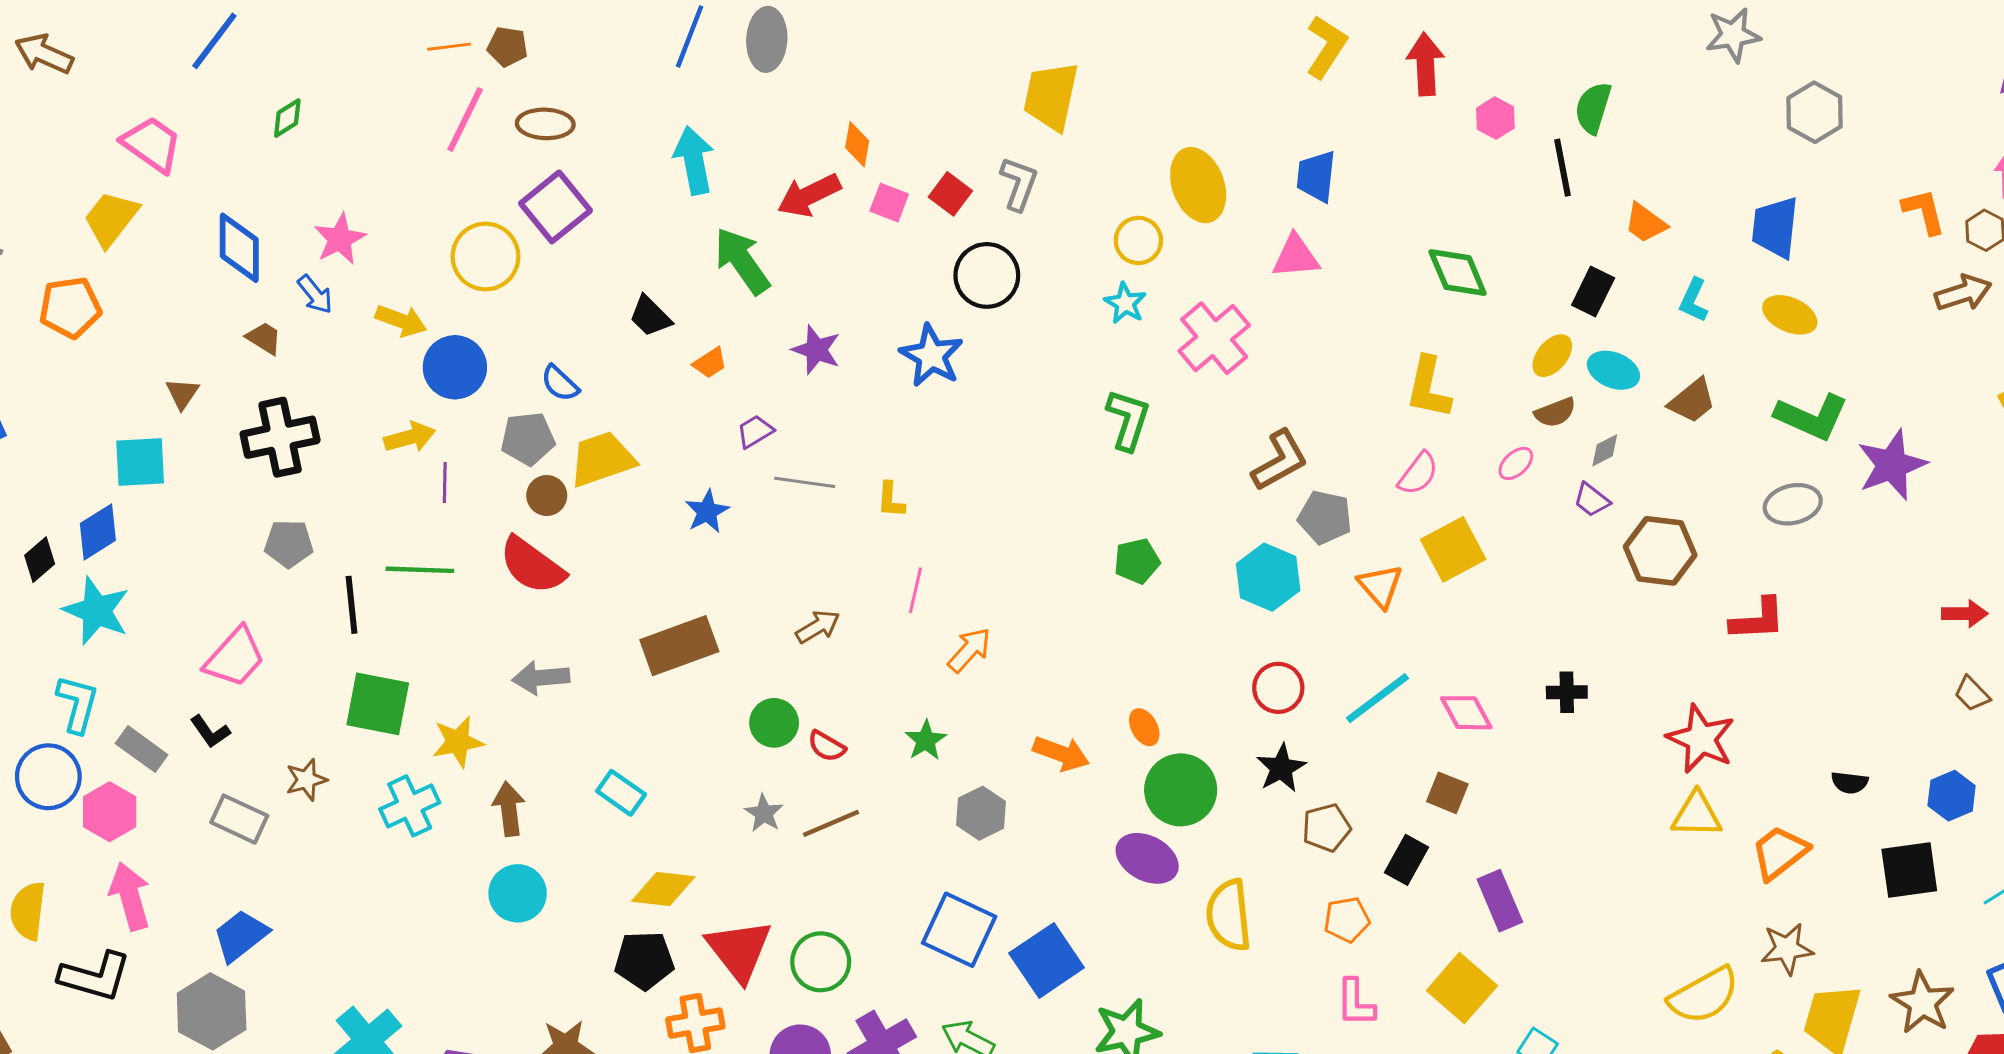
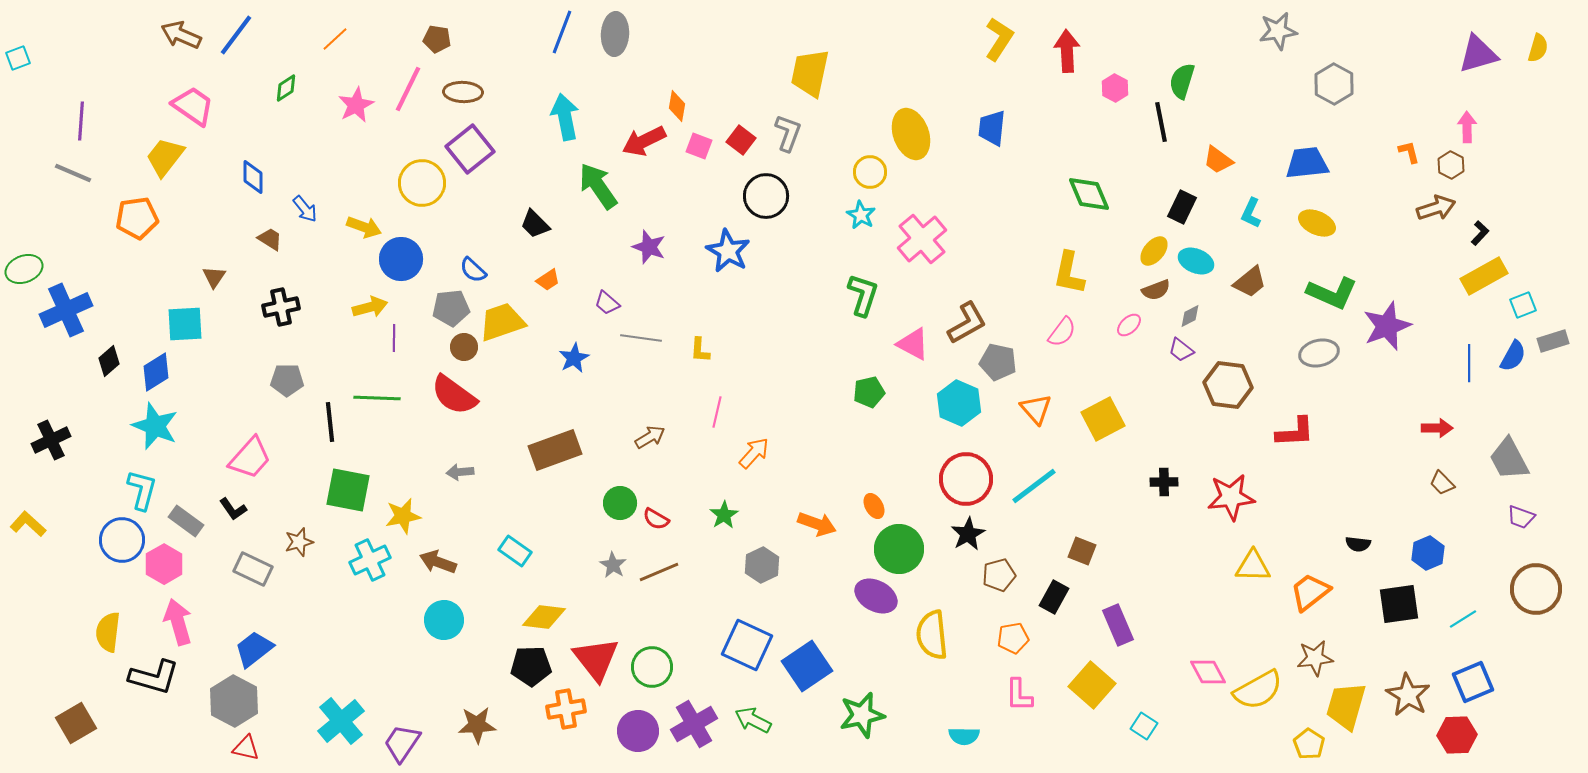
orange line: (449, 47) -> (335, 39), moved, turned -36
brown arrow: (44, 54) -> (181, 35), moved
orange L-shape: (1924, 211) -> (1409, 152), size x0.7
blue trapezoid: (1775, 227) -> (1307, 163), turned 78
pink star: (340, 239) -> (356, 105), moved
blue diamond: (239, 248) -> (253, 177), size x0.7
pink triangle: (1296, 257) -> (913, 344), moved, turned 33
orange trapezoid: (710, 363) -> (548, 280), moved
purple trapezoid: (755, 431) -> (607, 303), turned -108
black cross: (280, 437) -> (281, 307), size x0.7
yellow square: (1453, 549) -> (1103, 419), moved
black diamond: (40, 560) -> (109, 361), moved
gray arrow: (541, 678) -> (460, 472), size x0.7
red circle: (1278, 688) -> (966, 479), size x1.5
pink diamond: (1466, 713) -> (1208, 672), moved
red star: (1701, 739) -> (1231, 497), moved, turned -30
brown arrow: (509, 809) -> (438, 562), turned -63

